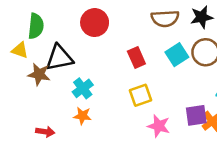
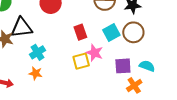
purple square: (196, 115) -> (123, 66), moved
pink star: (159, 126) -> (95, 53), moved

